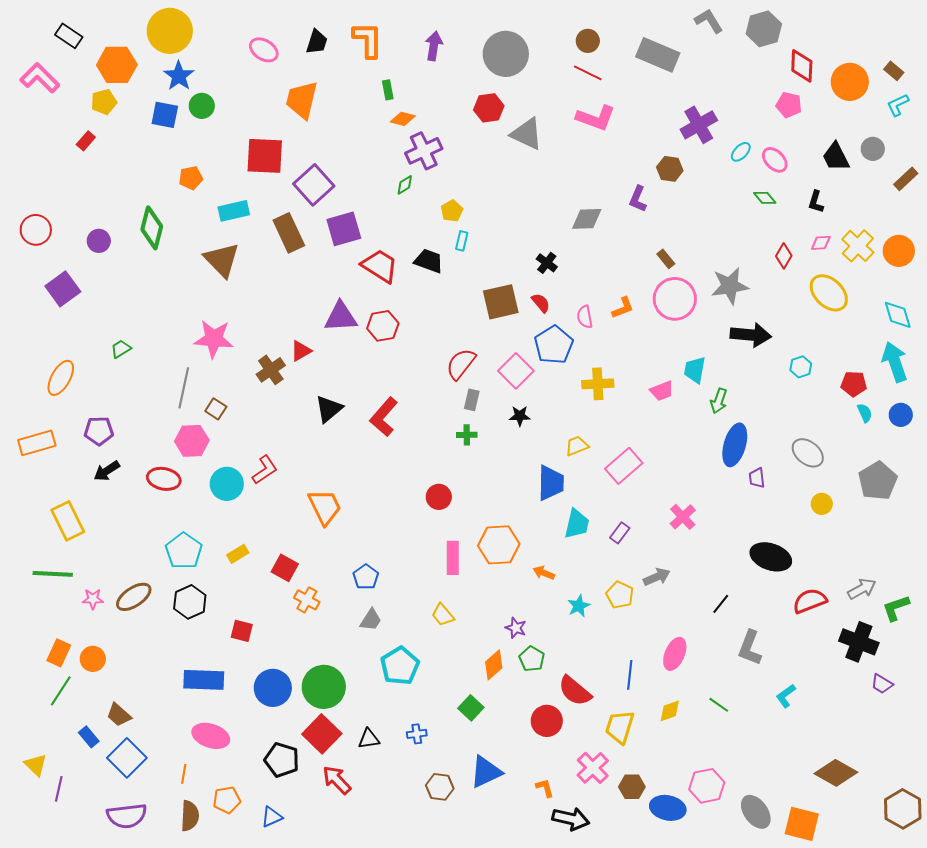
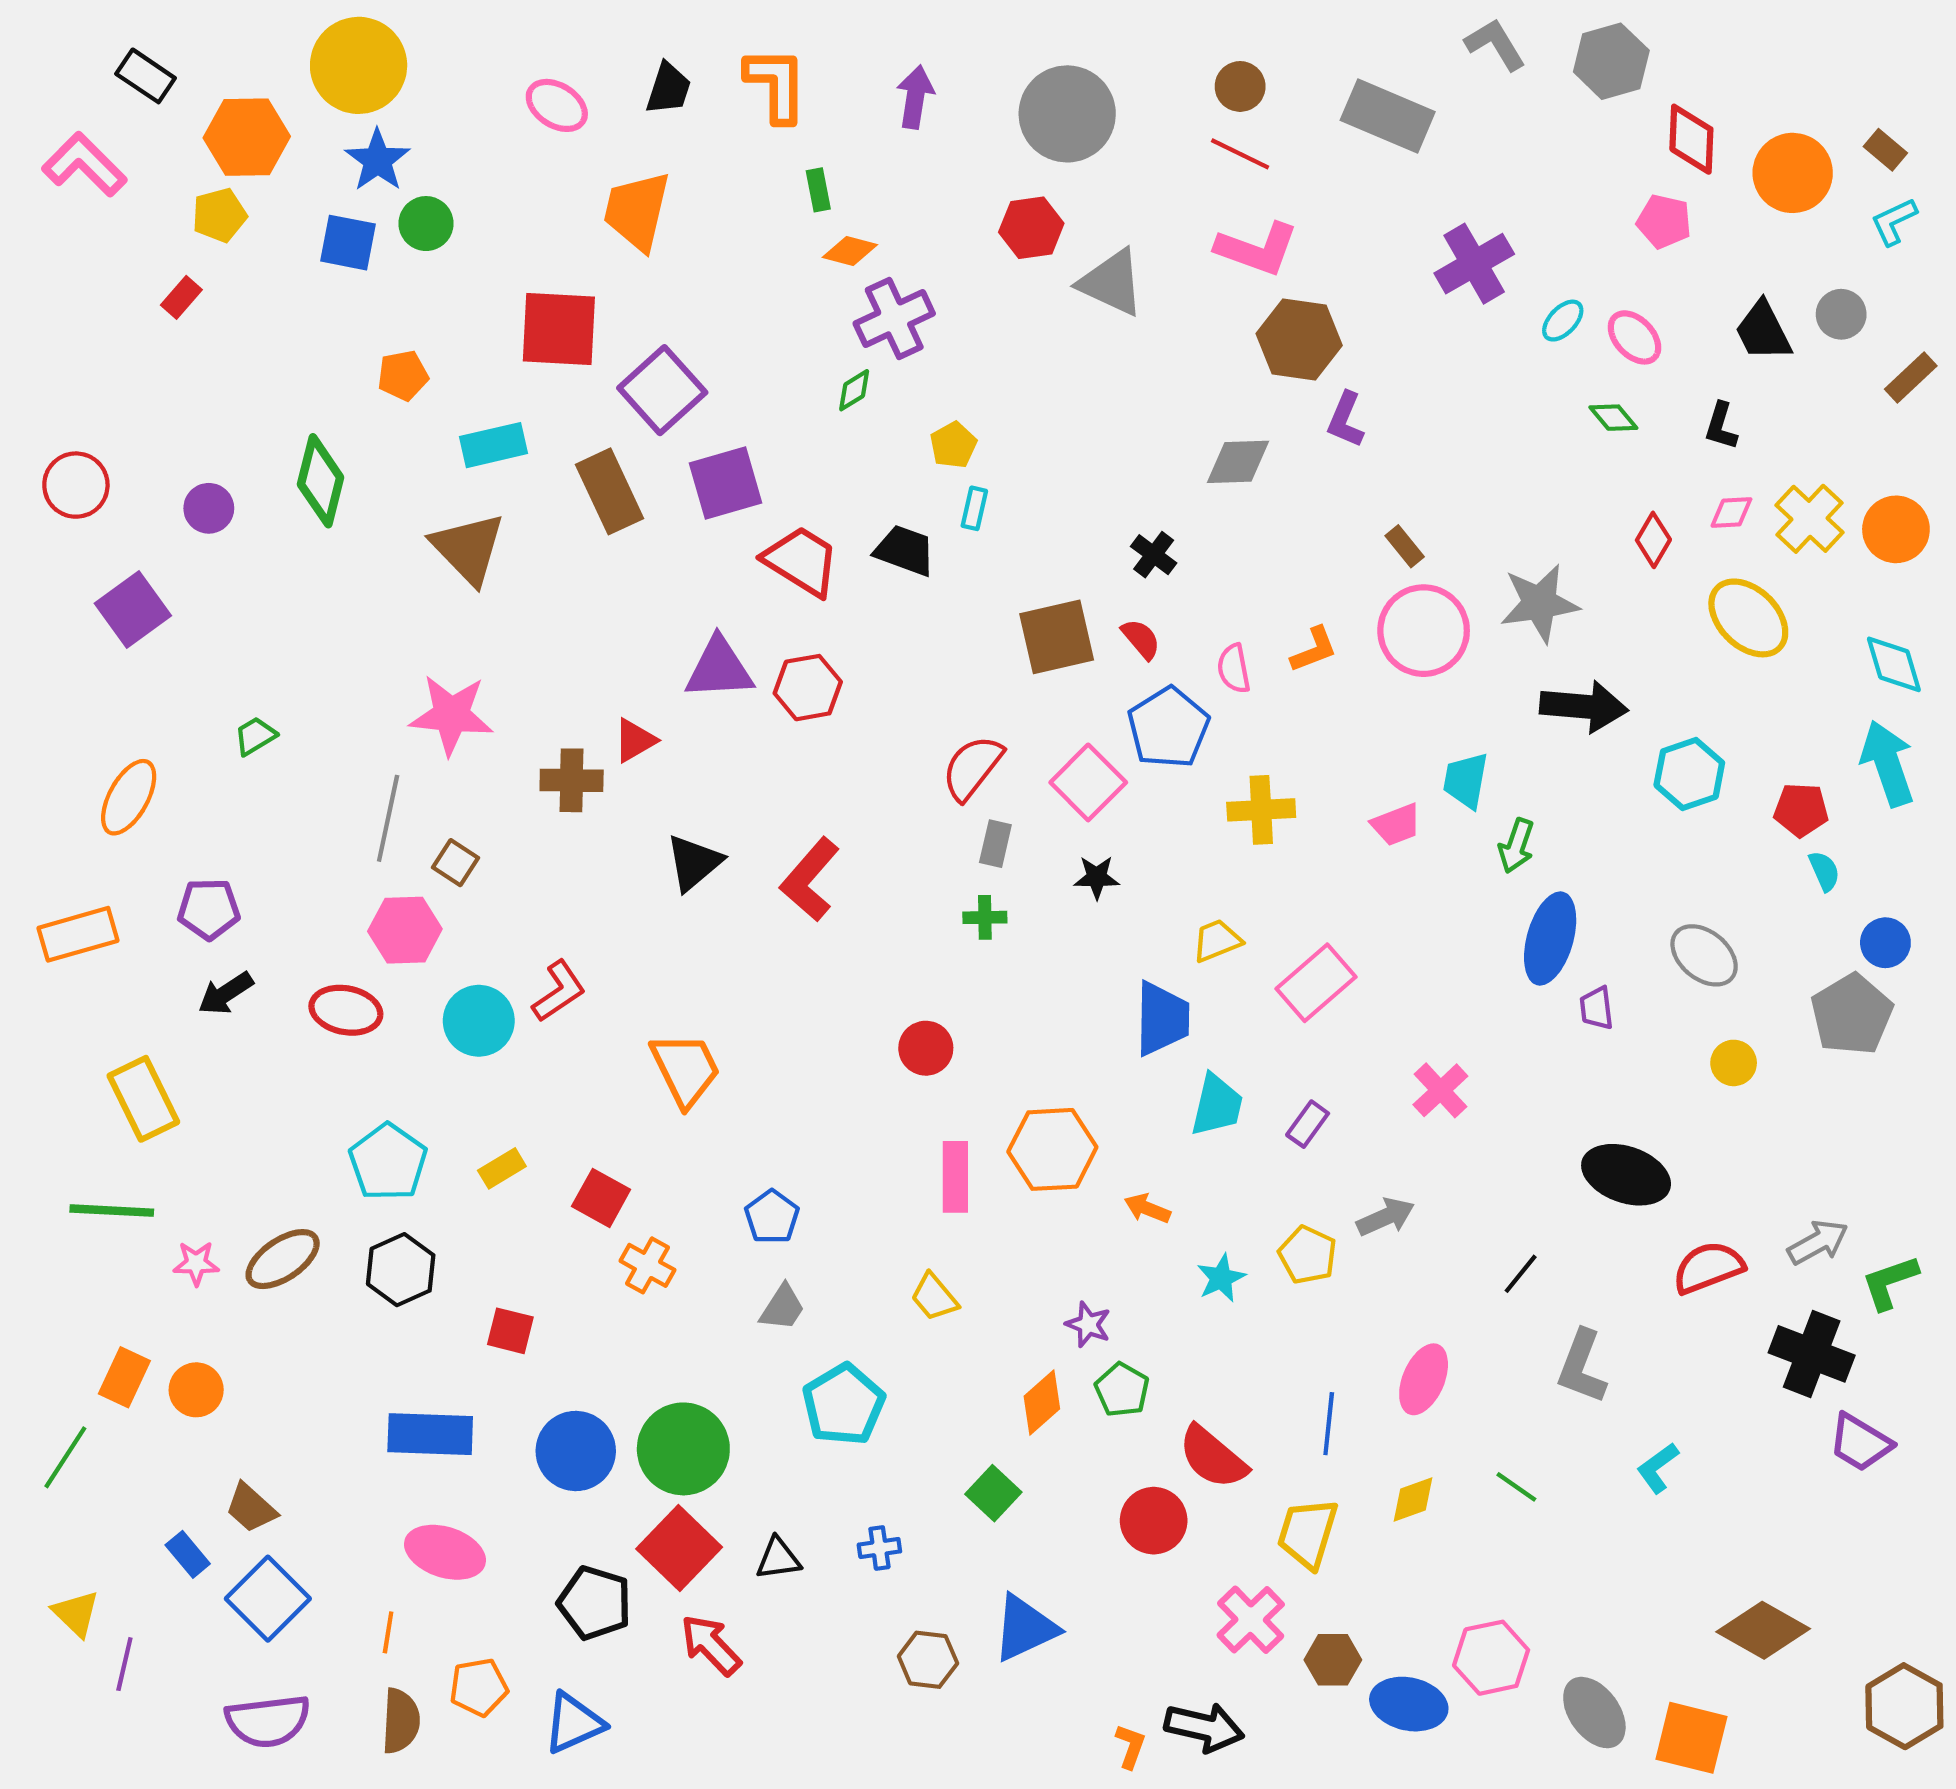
brown hexagon: (670, 169) -> (1299, 340), moved, size x1.5
cyan hexagon: (801, 367) -> (1689, 774), size x1.5
brown cross: (271, 370) -> (572, 780), turned 36
blue circle: (901, 415) -> (1885, 943), moved
purple trapezoid: (882, 684) -> (1860, 1443), size x1.4
green line: (61, 691) -> (65, 1457), moved
orange L-shape: (545, 788) -> (1130, 1746), moved, turned 35
blue triangle: (272, 817) -> (574, 1723), size x1.4

